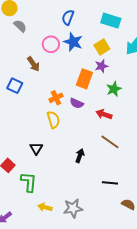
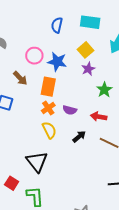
blue semicircle: (68, 17) -> (57, 25), moved
blue star: (73, 42) -> (57, 62), moved
orange rectangle: (84, 79) -> (48, 87), moved
black triangle: (36, 148) -> (37, 162), size x1.6
black arrow: (80, 156) -> (79, 137), moved, turned 40

